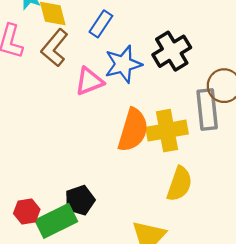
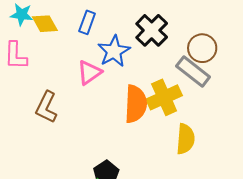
brown L-shape: (55, 48) -> (46, 107), moved
gray rectangle: (207, 109) -> (193, 72), turned -32

